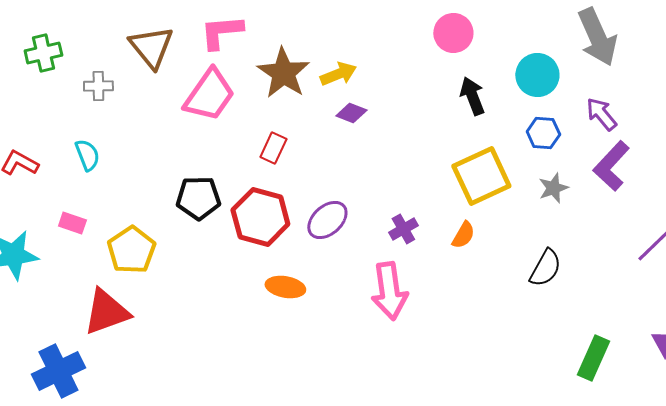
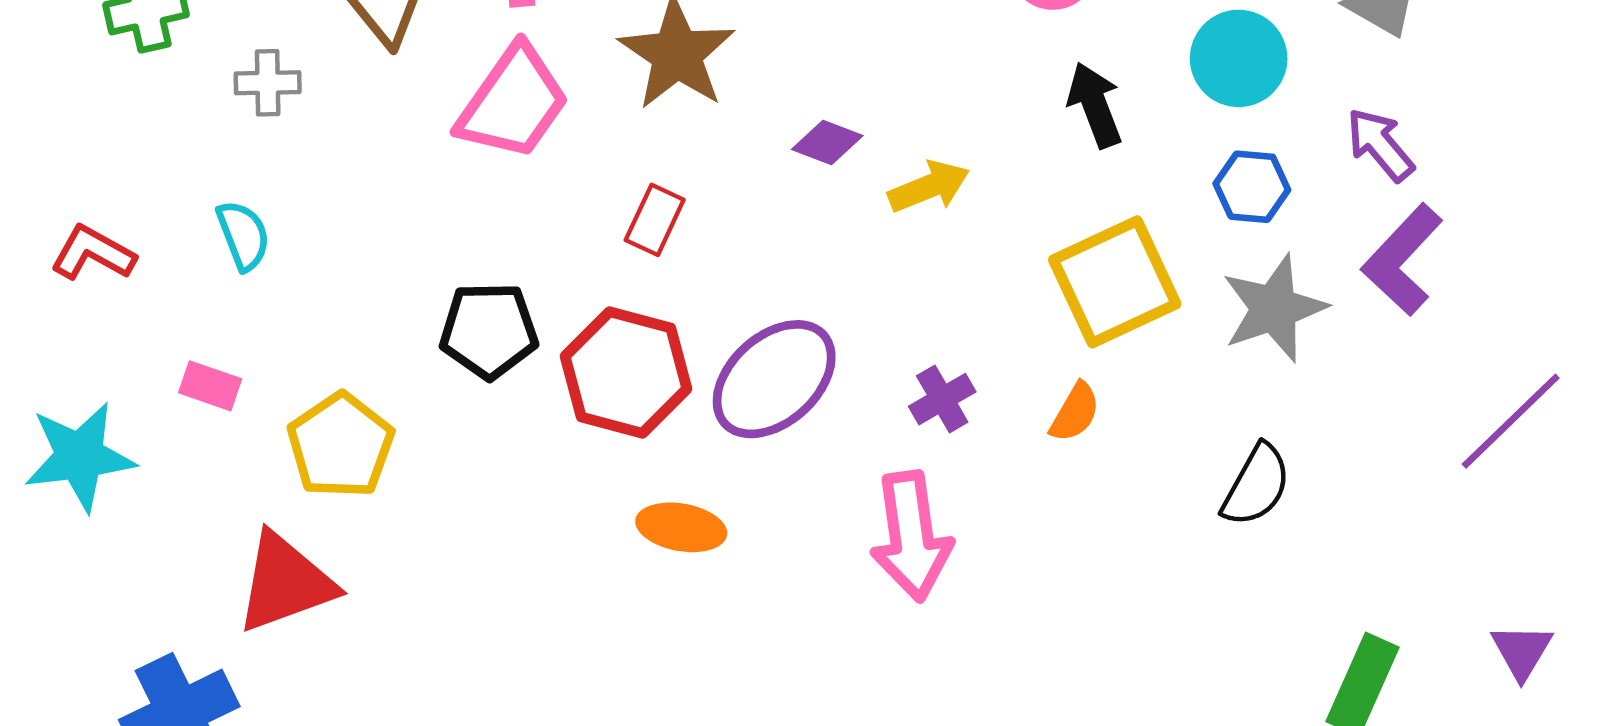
yellow arrow: (338, 74) -> (929, 187), moved
gray star: (553, 188) -> (1274, 308), size x1.6
purple ellipse: (327, 220) -> (774, 379), size x1.4

